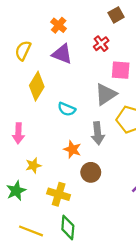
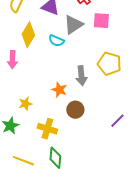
gray triangle: (106, 94) -> (73, 25), moved
cyan semicircle: (67, 109) -> (56, 41), moved
pink arrow: (18, 133) -> (12, 60), moved

